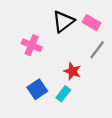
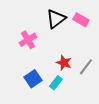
pink cross: (32, 45) -> (28, 40), turned 36
gray line: (97, 50) -> (86, 67), moved

